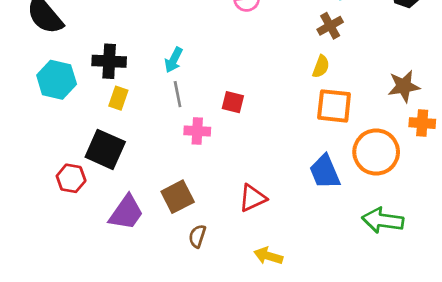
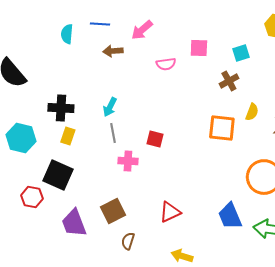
yellow semicircle: (321, 67) -> (252, 112), moved
cyan hexagon: (57, 80) -> (21, 138), moved
orange square: (334, 106) -> (222, 128), moved
blue trapezoid: (325, 172) -> (230, 216), moved
purple trapezoid: (126, 213) -> (74, 223), turned 124

